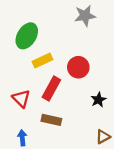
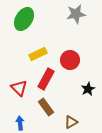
green ellipse: (27, 36) -> (24, 19), moved
brown rectangle: (51, 120) -> (46, 107), turned 42
brown triangle: (103, 137) -> (71, 122), moved

